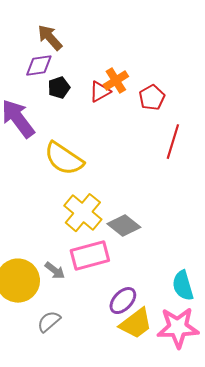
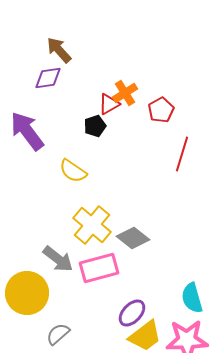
black pentagon: (59, 88) -> (95, 126), moved
yellow semicircle: (64, 159) -> (73, 171), size x0.7
gray arrow: (55, 271) -> (58, 259), moved, size x1.5

